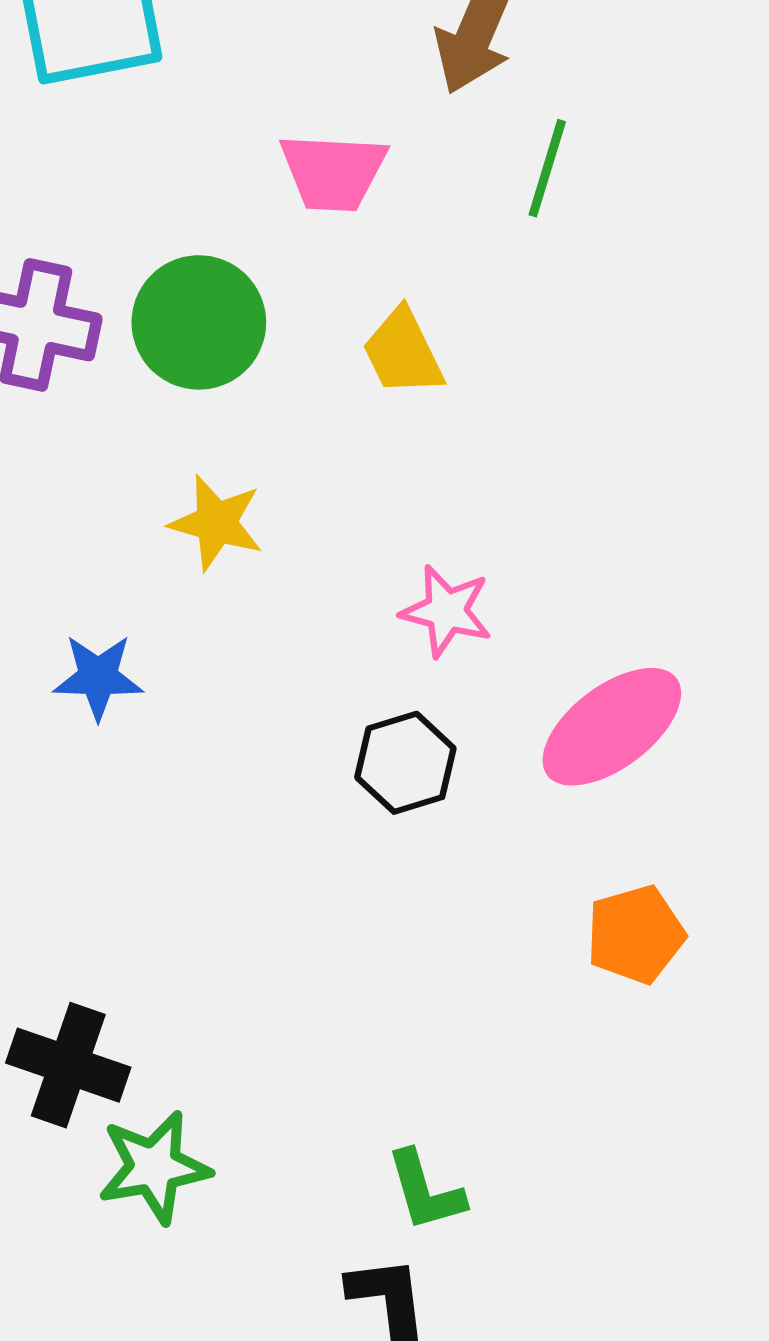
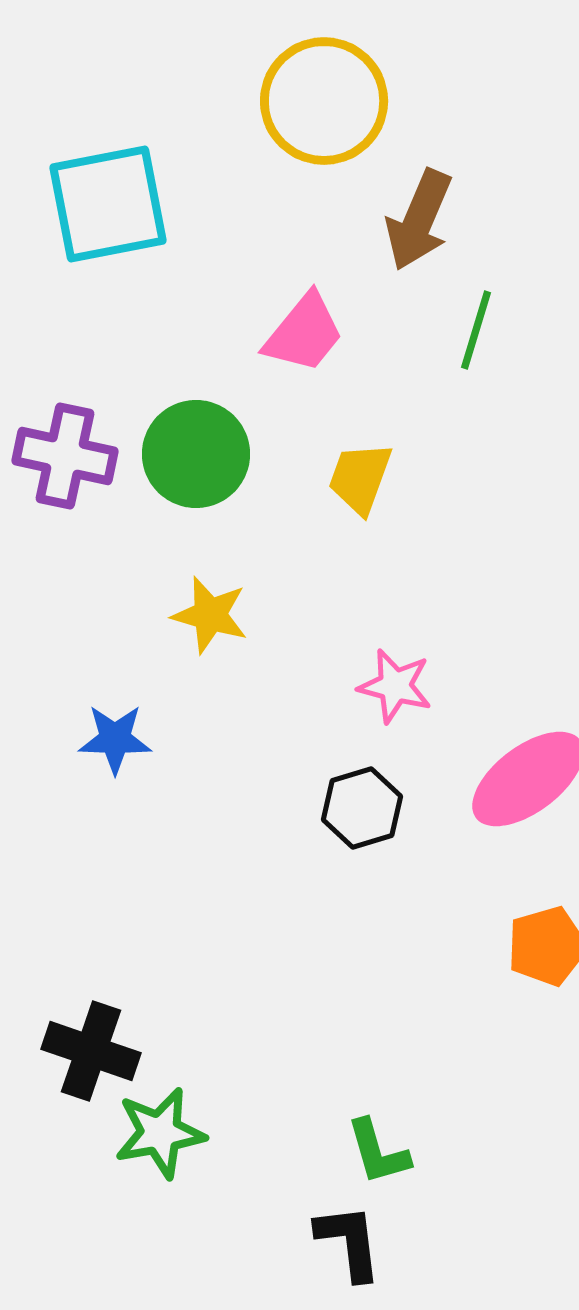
pink trapezoid: (333, 172) -> (304, 333), turned -54
yellow trapezoid: (403, 352) -> (360, 478), turned 46

